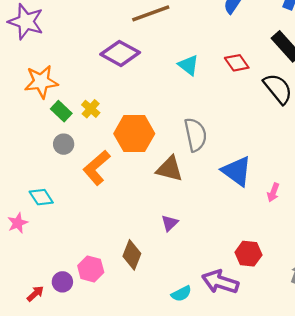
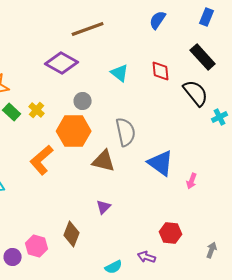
red diamond: (237, 63) -> (161, 71), turned 30
gray circle: (64, 144) -> (83, 101), moved
purple arrow: (220, 282) -> (147, 257), size x0.6

